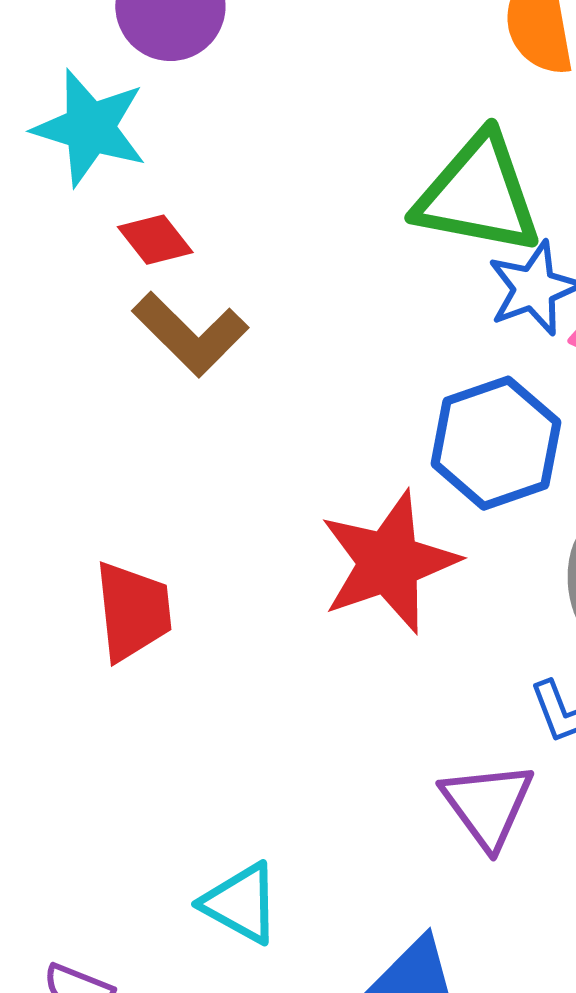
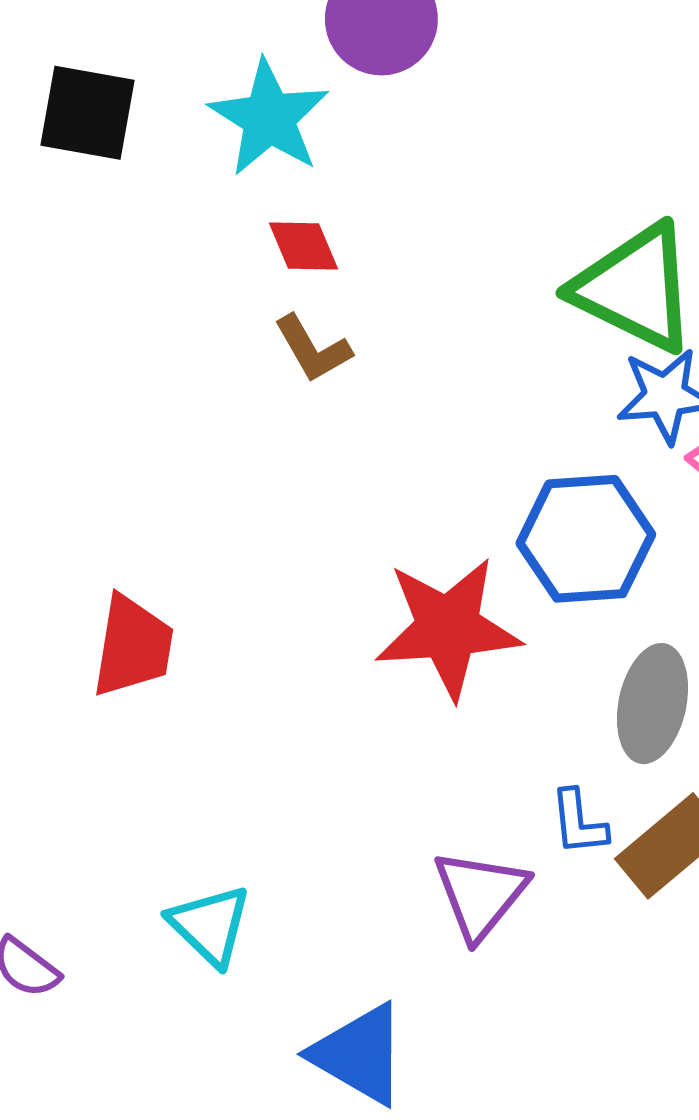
brown L-shape: (190, 334) -> (313, 349), size x0.7
red trapezoid: (133, 611) -> (133, 646), moved

